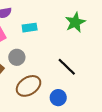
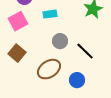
gray circle: (17, 57) -> (60, 41), moved

